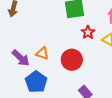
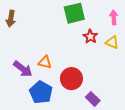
red circle: (72, 60) -> (71, 79), moved

